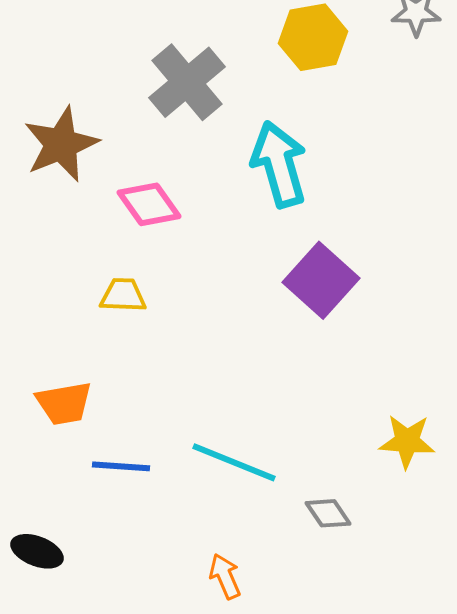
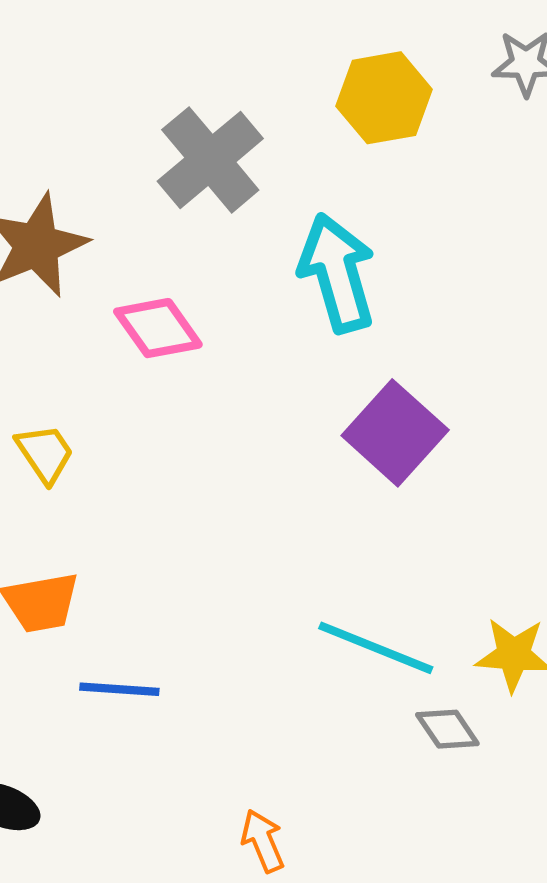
yellow trapezoid: (123, 295) -> (45, 453), moved, turned 54
cyan line: (234, 462) -> (376, 648), moved
gray diamond: (328, 513) -> (447, 729), moved

